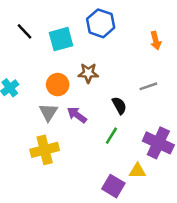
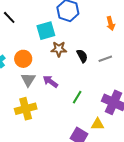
cyan square: (61, 39) -> (46, 31), moved
orange circle: (58, 85) -> (23, 59), moved
black semicircle: (119, 106) -> (82, 56), moved

